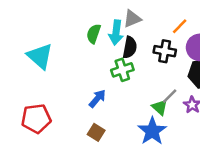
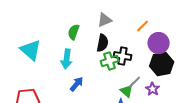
cyan arrow: (116, 32) -> (67, 59), moved
black cross: (165, 51) -> (123, 56), moved
green cross: (122, 70) -> (110, 61), moved

